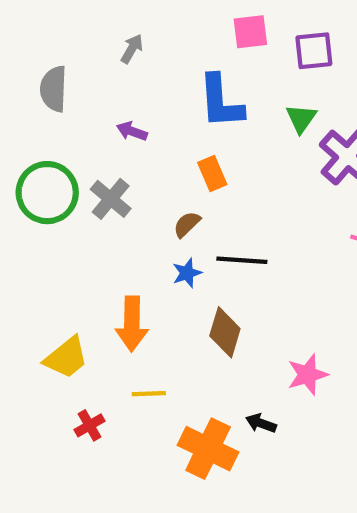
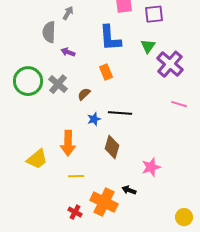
gray semicircle: (54, 89) -> (49, 32), moved
brown semicircle: (187, 224) -> (84, 94), moved
red cross: (90, 425) -> (75, 212), moved, turned -32

